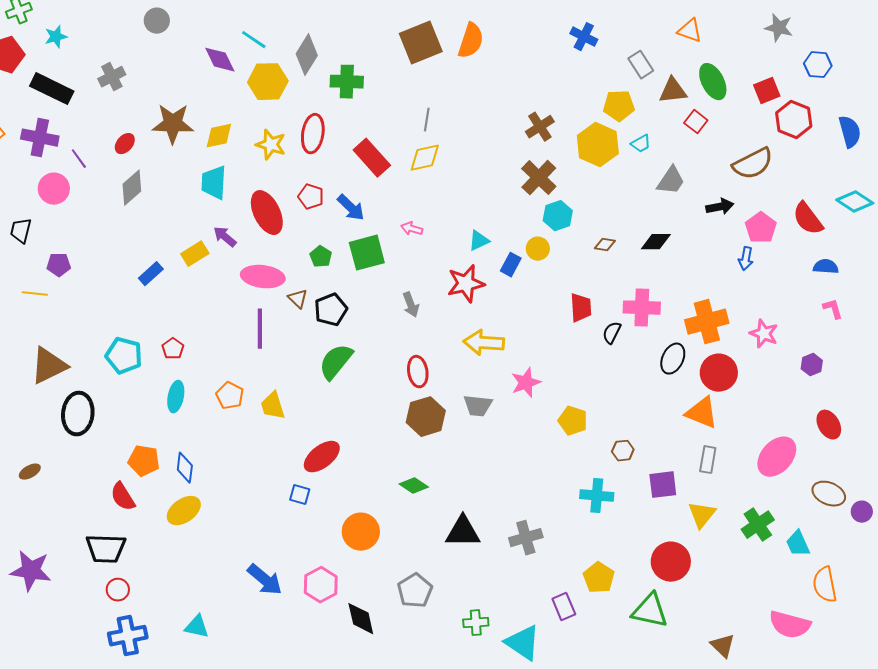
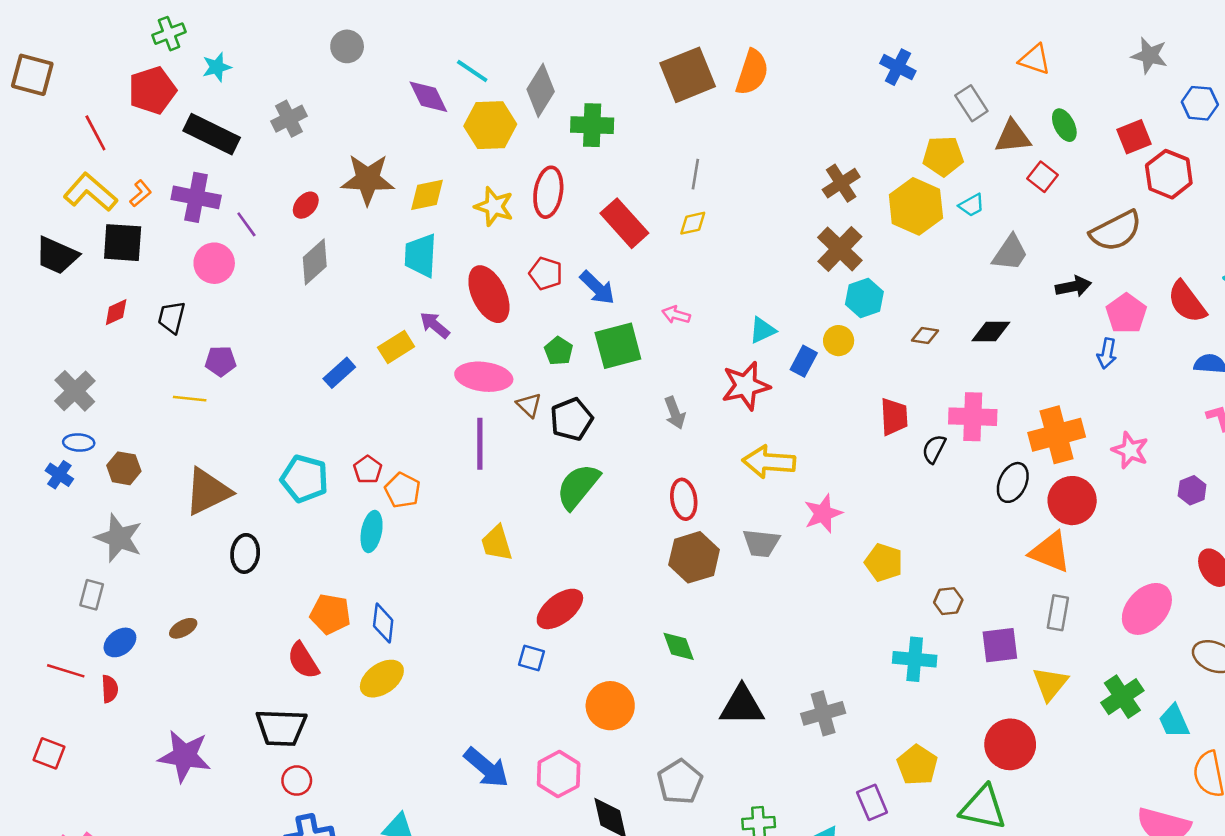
green ellipse: (713, 82) -> (1064, 125), size x0.7
yellow diamond: (425, 158) -> (693, 223), size x0.7
orange pentagon: (230, 396) -> (403, 490), moved
black ellipse: (78, 414) -> (245, 553), size x0.7
green diamond: (414, 486) -> (679, 646), turned 36

